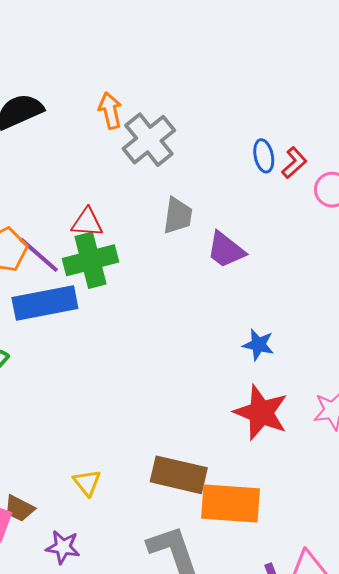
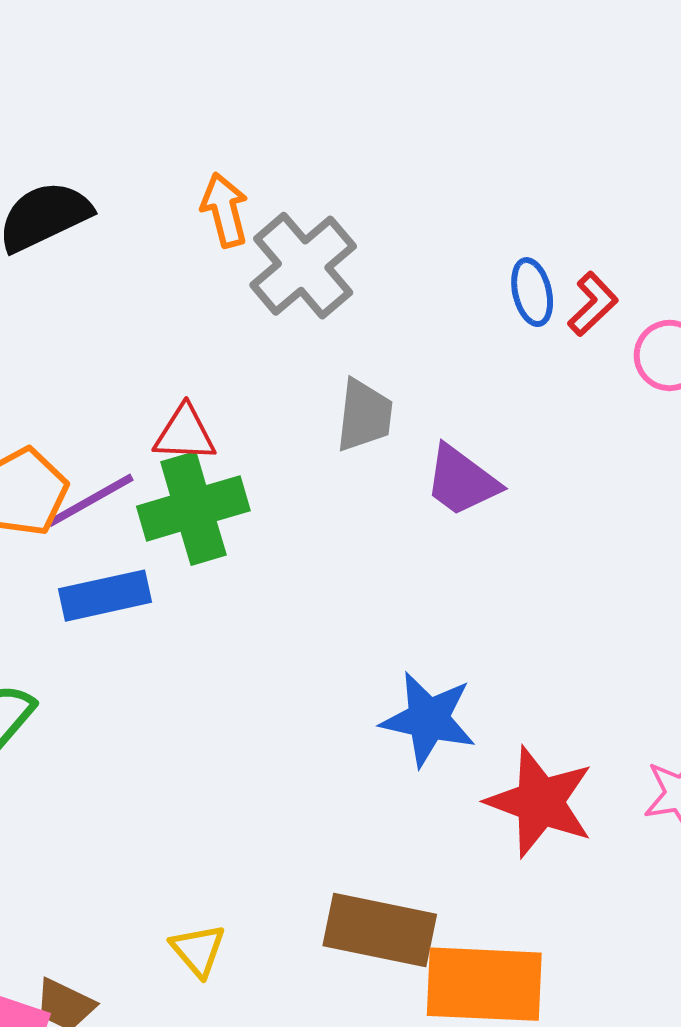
purple line: (39, 255) -> (90, 500), turned -69
blue rectangle: (45, 303) -> (105, 596), size x0.7
blue star: (258, 345) -> (428, 719), moved, size x1.5

